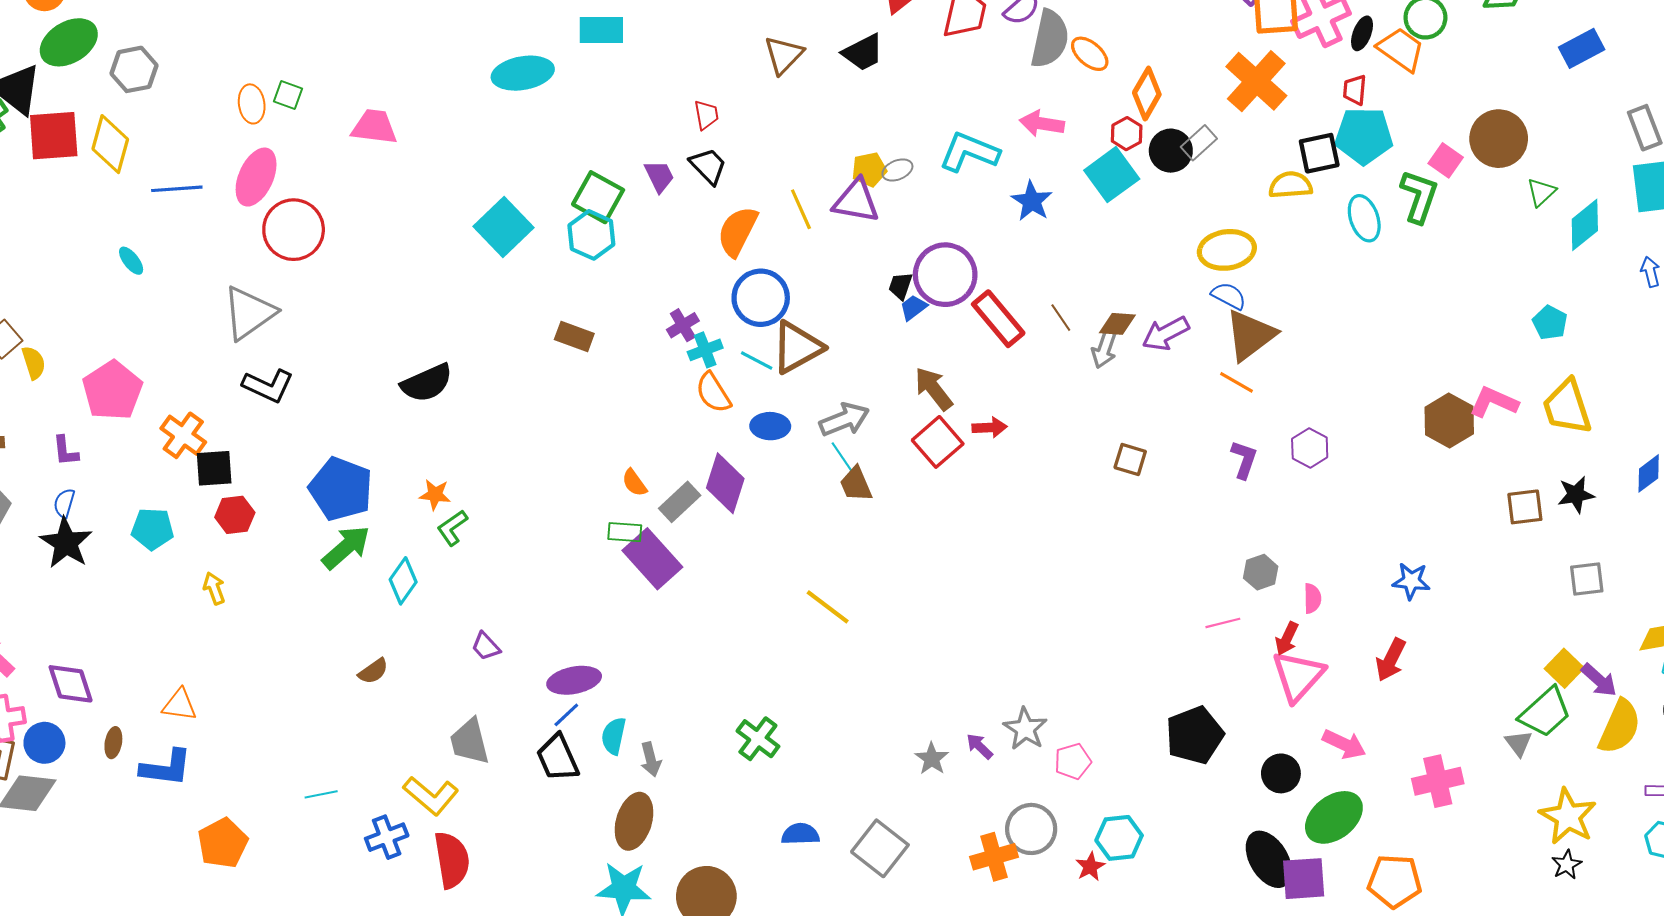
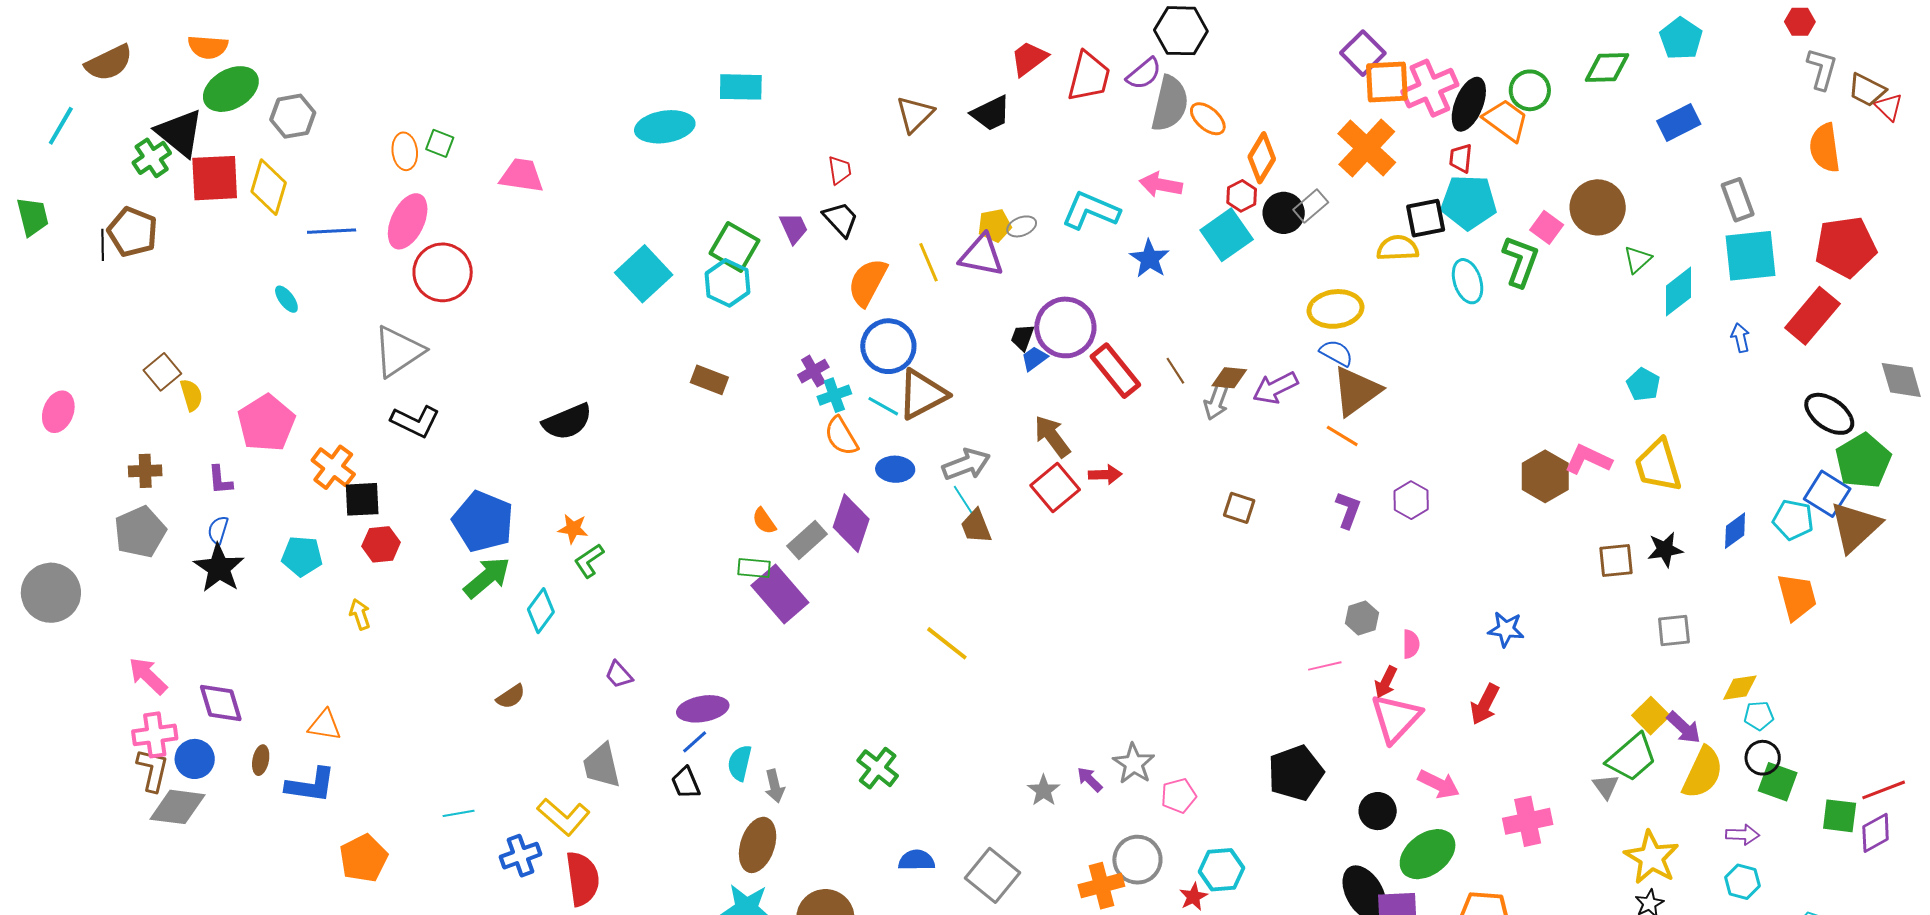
black ellipse: (1362, 33) -> (1469, 104), size x1.6
black trapezoid: (558, 758) -> (686, 783), size x0.7

